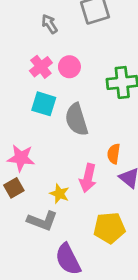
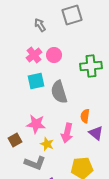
cyan square: (44, 104) -> (36, 81), turned -30
pink star: (21, 158) -> (36, 124), moved

